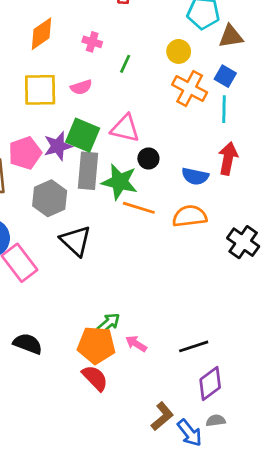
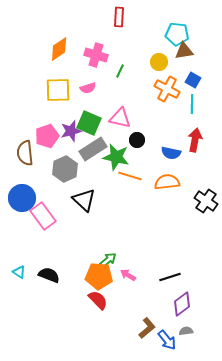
brown triangle: (231, 36) -> (184, 51), moved
pink cross: (92, 42) -> (96, 55), size x1.6
gray rectangle: (88, 171) -> (93, 149), turned 52

